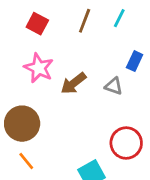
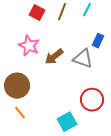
red square: (37, 24) -> (37, 13), moved
gray triangle: (114, 86) -> (83, 59), size x1.5

